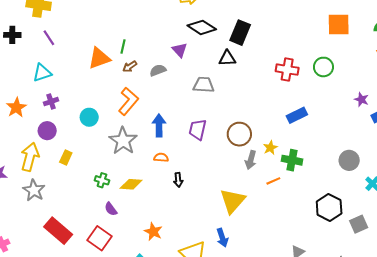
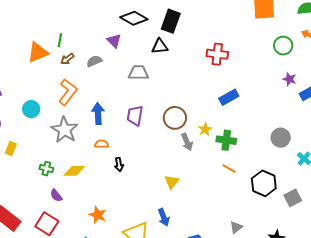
green circle: (323, 67) -> (283, 46), moved
gray arrow: (251, 160) -> (187, 142), turned -36
orange line: (273, 181) -> (229, 168), moved, turned 56
yellow triangle: (233, 201) -> (172, 182), size x0.6

